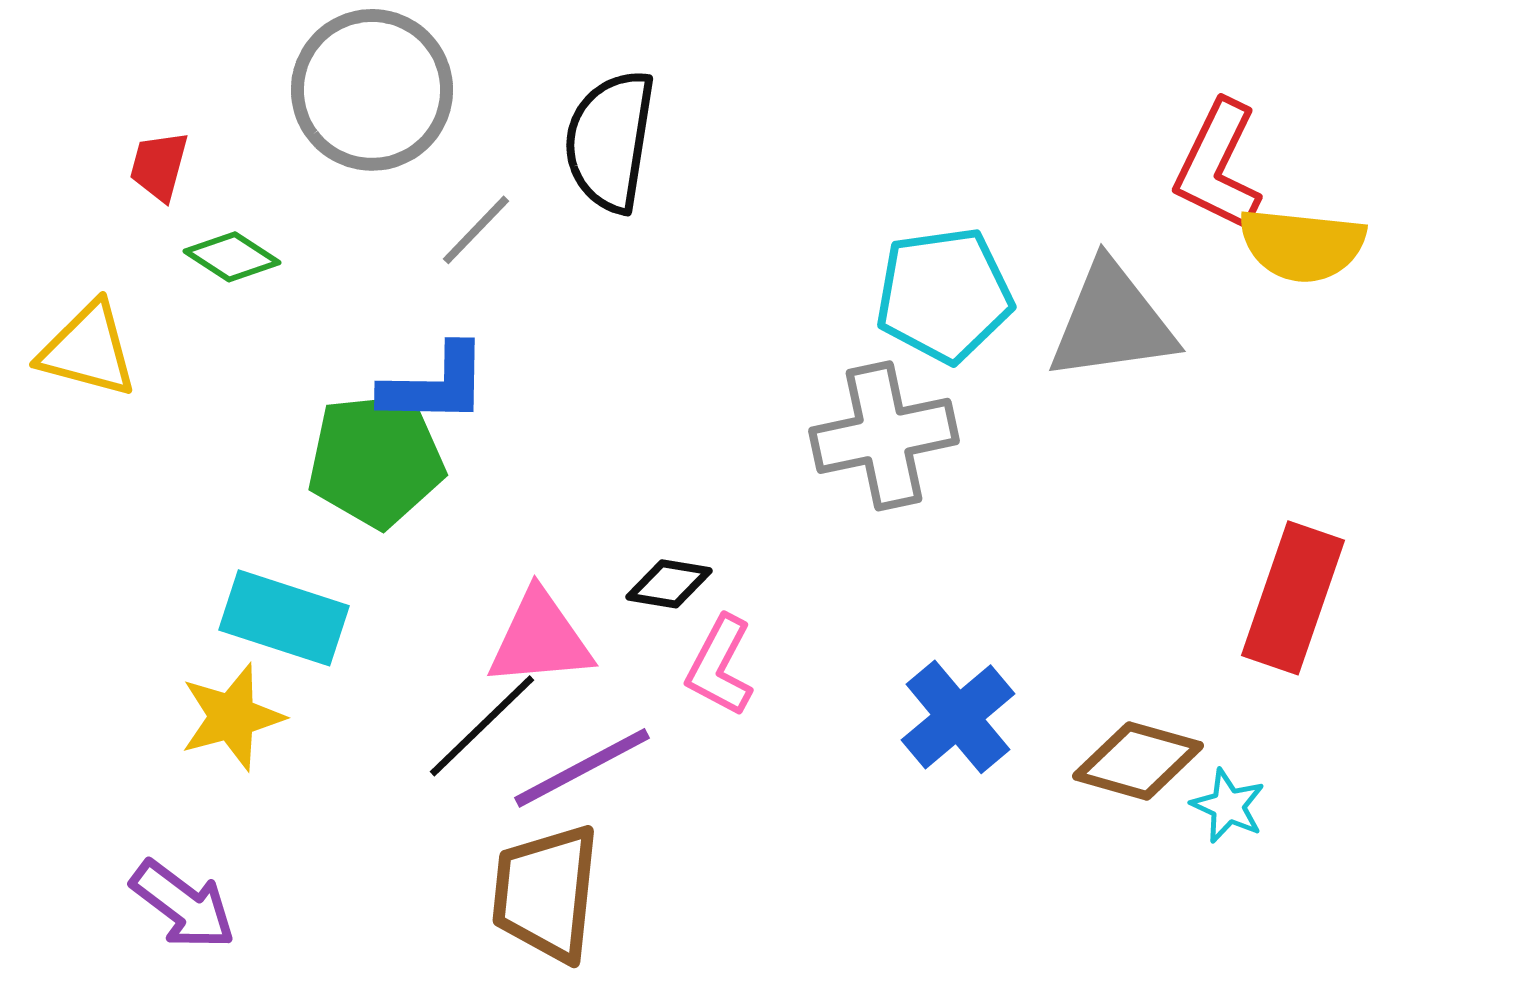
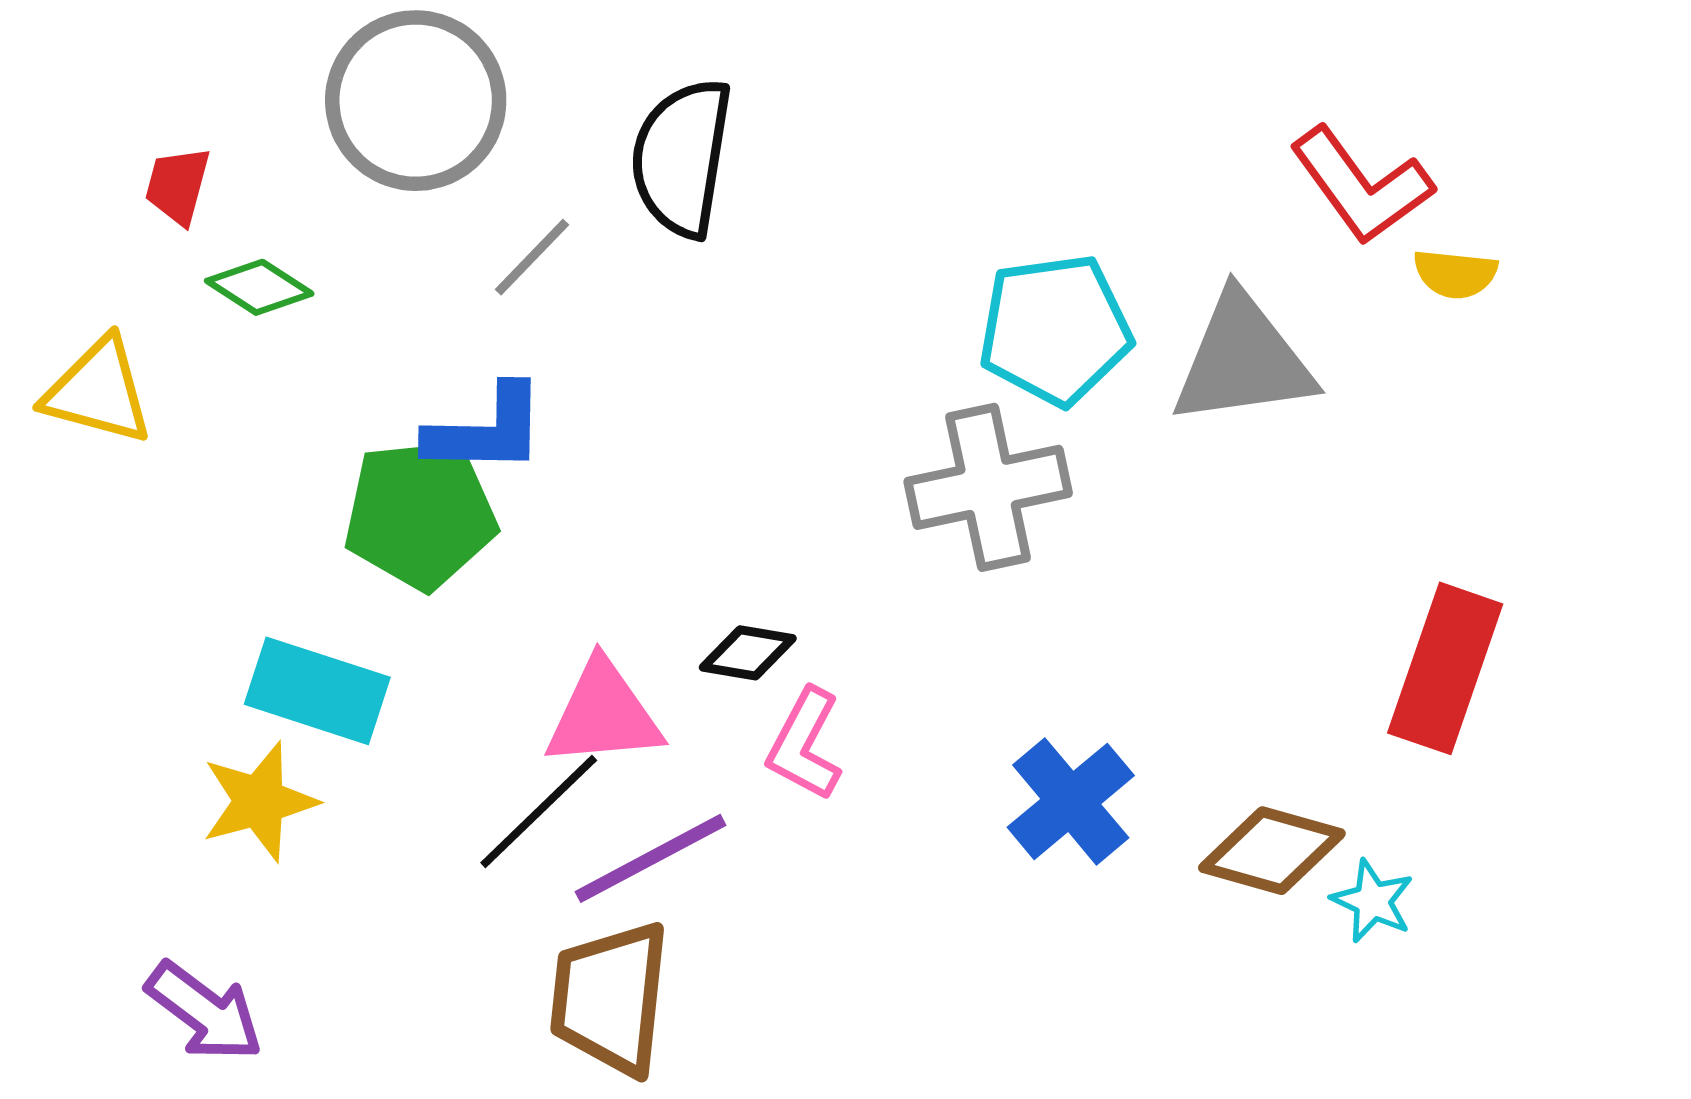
red L-shape: (1218, 166) -> (1361, 186), turned -62
yellow semicircle: (1302, 245) -> (1455, 274), size x0.6

